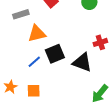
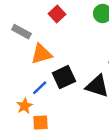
gray rectangle: (21, 14) -> (21, 32), turned 49
orange star: (10, 87) -> (25, 106), moved

